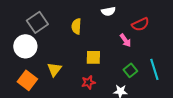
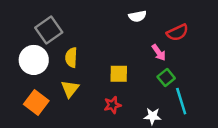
yellow semicircle: (76, 26) -> (71, 57), moved
cyan line: (154, 69) -> (181, 101), moved
green square: (130, 70) -> (166, 77), moved

